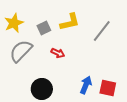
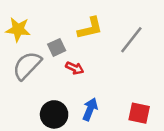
yellow star: (14, 23) -> (18, 29), turned 30
gray square: (44, 28) -> (57, 47), moved
blue arrow: (86, 85) -> (90, 109), moved

